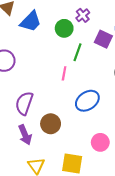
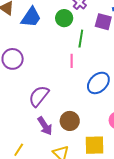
purple semicircle: (24, 103) -> (39, 96), turned 30
brown circle: (51, 124) -> (70, 121), moved

